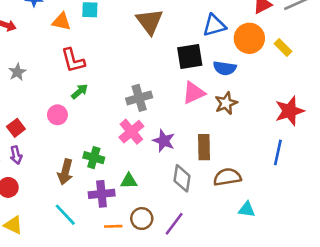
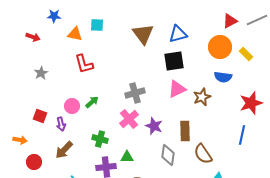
blue triangle: (214, 25) -> (178, 34), moved
blue semicircle: (225, 68) -> (223, 77), moved
green arrow: (80, 91) -> (92, 102), moved
red square: (16, 128) -> (40, 116), turned -32
purple arrow: (16, 155) -> (61, 124), moved
brown arrow: (65, 172) -> (64, 150), moved, turned 30
brown semicircle: (227, 177) -> (203, 154), turned -115

